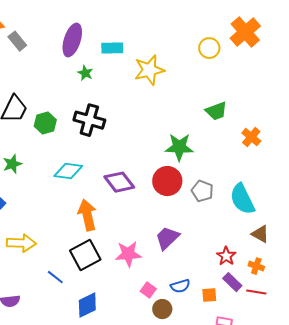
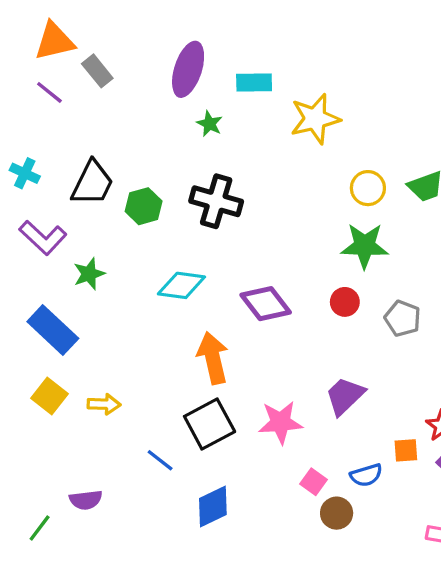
yellow circle: (209, 48) -> (368, 188), moved
red circle: (167, 181) -> (345, 302), size x0.6
yellow arrow: (21, 243) -> (104, 404), size x0.7
orange square: (209, 295) -> (406, 450), moved

